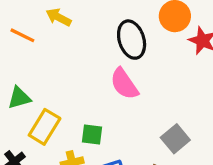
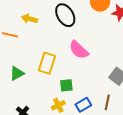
black ellipse: (132, 40) -> (65, 15), moved
yellow rectangle: (45, 127) -> (47, 63), moved

